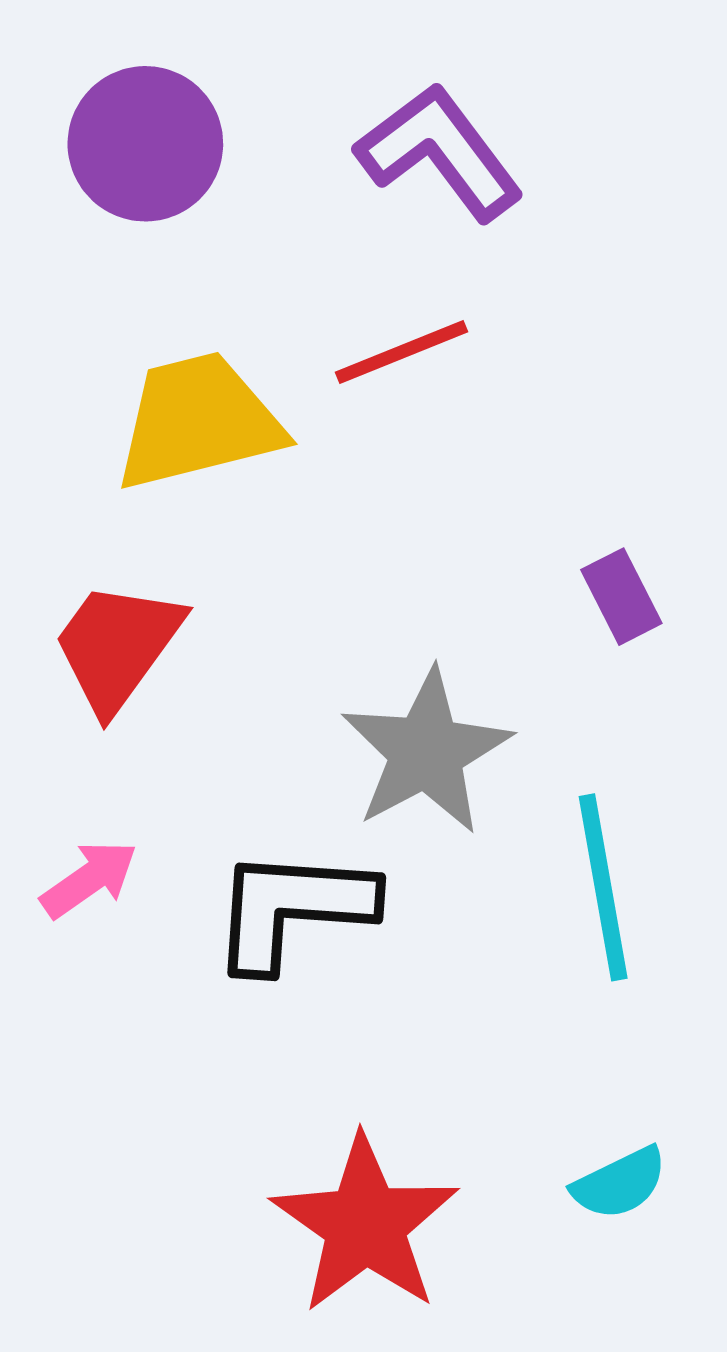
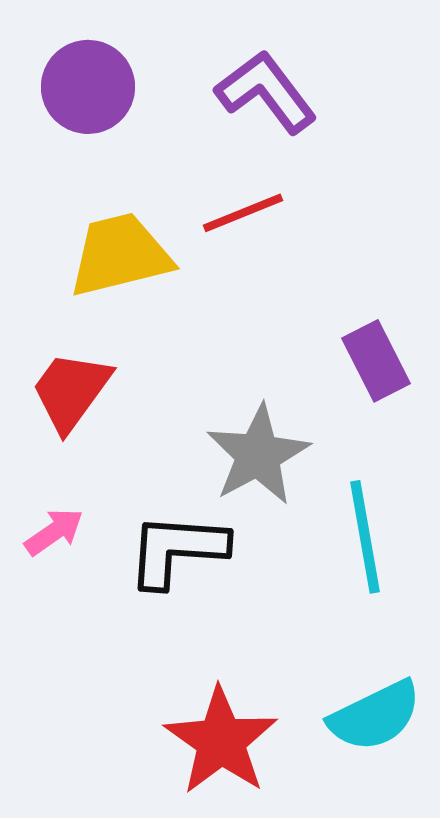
purple rectangle: (621, 597) -> (376, 361), size x1.4
cyan semicircle: (620, 1183) -> (375, 716), size x1.6

